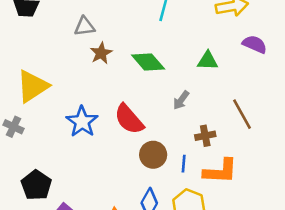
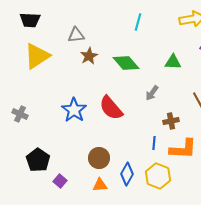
yellow triangle: (33, 86) -> (37, 56), moved
brown circle: (153, 155) -> (99, 158), moved

